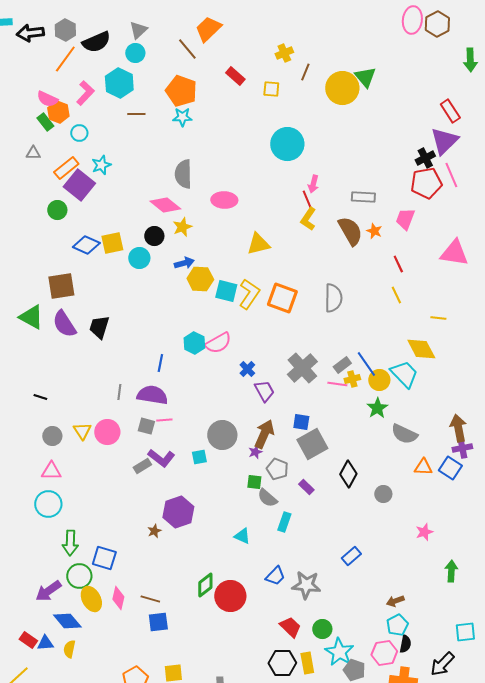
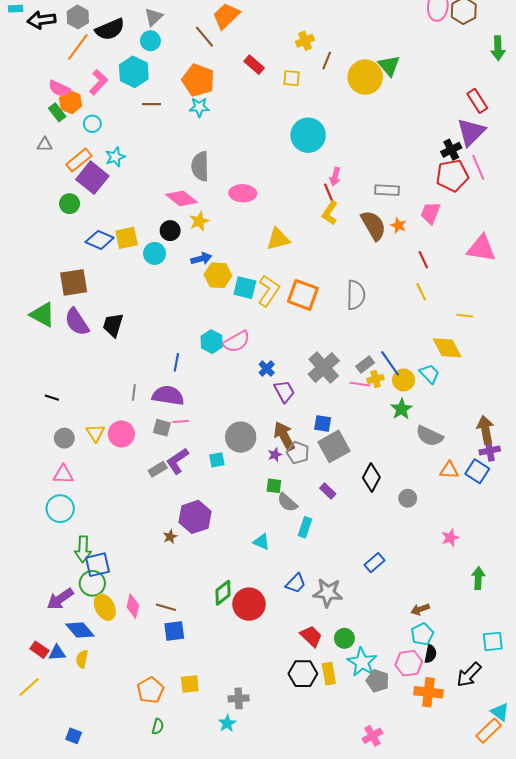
cyan trapezoid: (404, 374) -> (429, 374), size x0.7
brown arrow: (264, 434) -> (284, 436), turned -52
purple L-shape: (161, 458) -> (177, 461), turned 108
gray pentagon: (277, 469) -> (298, 453), moved
blue square: (104, 558) -> (98, 565), moved, turned -30

